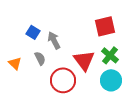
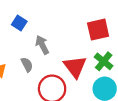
blue square: (33, 32) -> (19, 23), moved

